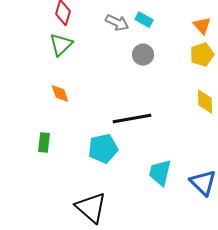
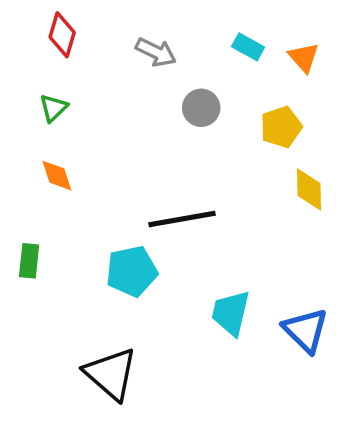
cyan rectangle: (144, 20) -> (248, 47), moved
green triangle: (61, 45) -> (53, 108), moved, size x0.7
yellow pentagon: (202, 55) -> (281, 127), moved

